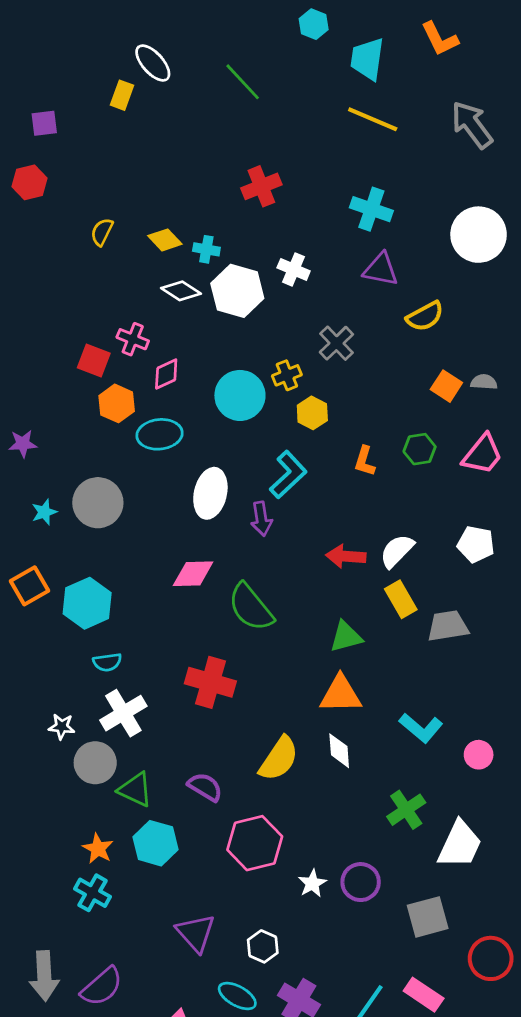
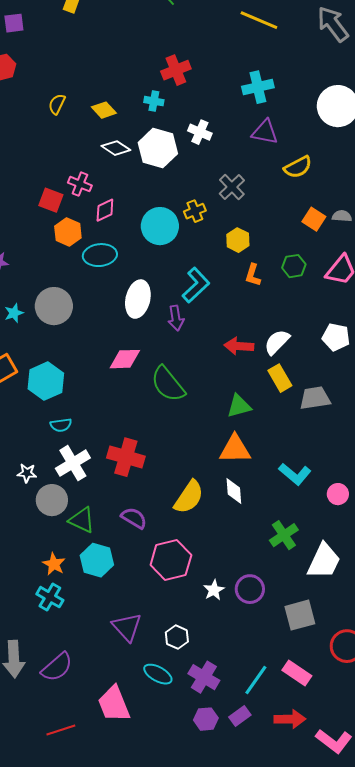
cyan cross: (371, 209) -> (258, 87), turned -32
cyan cross: (206, 249) -> (154, 101), moved
yellow hexagon: (312, 413) -> (238, 240), moved
red cross: (210, 682) -> (126, 457), moved

